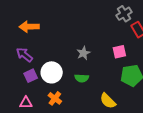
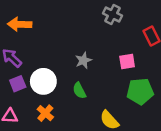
gray cross: (124, 14) -> (112, 15), moved, turned -35
green semicircle: (82, 78) -> (79, 91), turned 56

